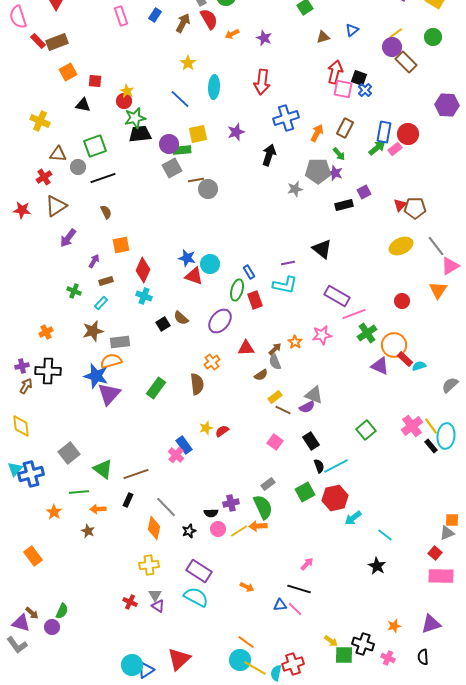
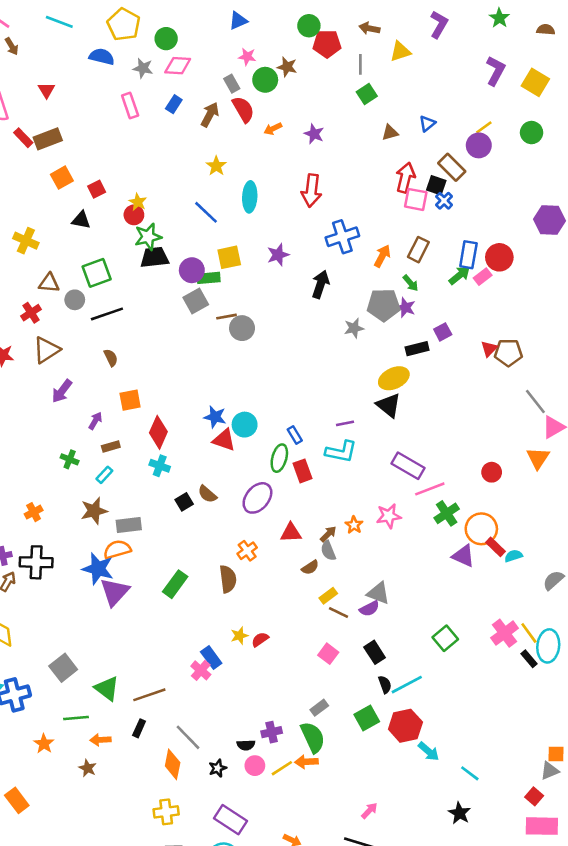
brown rectangle: (406, 62) -> (452, 167), moved
red square: (95, 81) -> (97, 189), turned -32
yellow ellipse: (401, 246) -> (394, 378), moved
cyan arrow: (353, 518) -> (429, 751), turned -102

